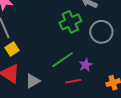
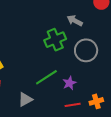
gray triangle: (33, 81) -> (25, 99), moved
red line: (73, 81) -> (73, 105), moved

